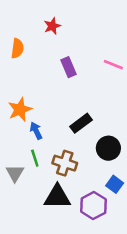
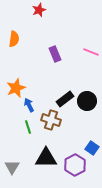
red star: (52, 26) -> (39, 10), moved
black circle: (108, 148) -> (87, 101), moved
brown cross: (65, 163) -> (51, 120), moved
gray triangle: (15, 173) -> (12, 167), moved

